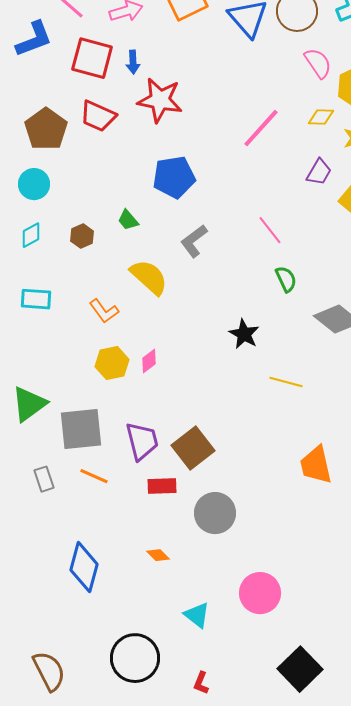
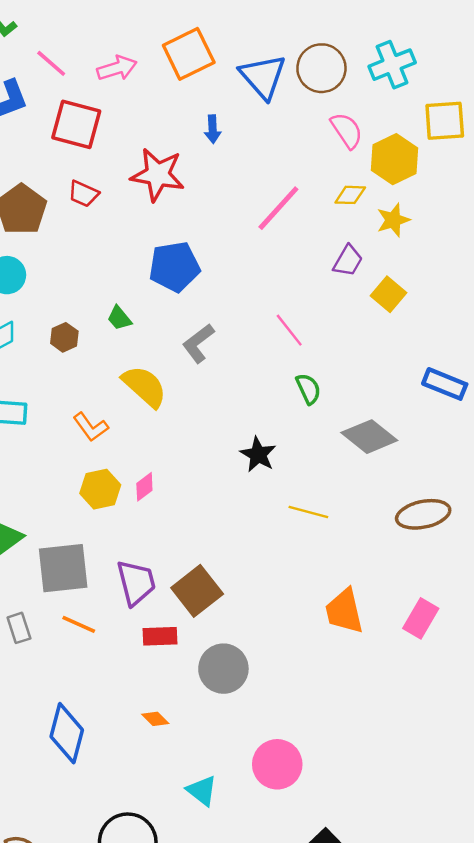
blue arrow: (133, 62) -> (213, 129), moved
red trapezoid: (98, 116) -> (83, 194), size x0.7

